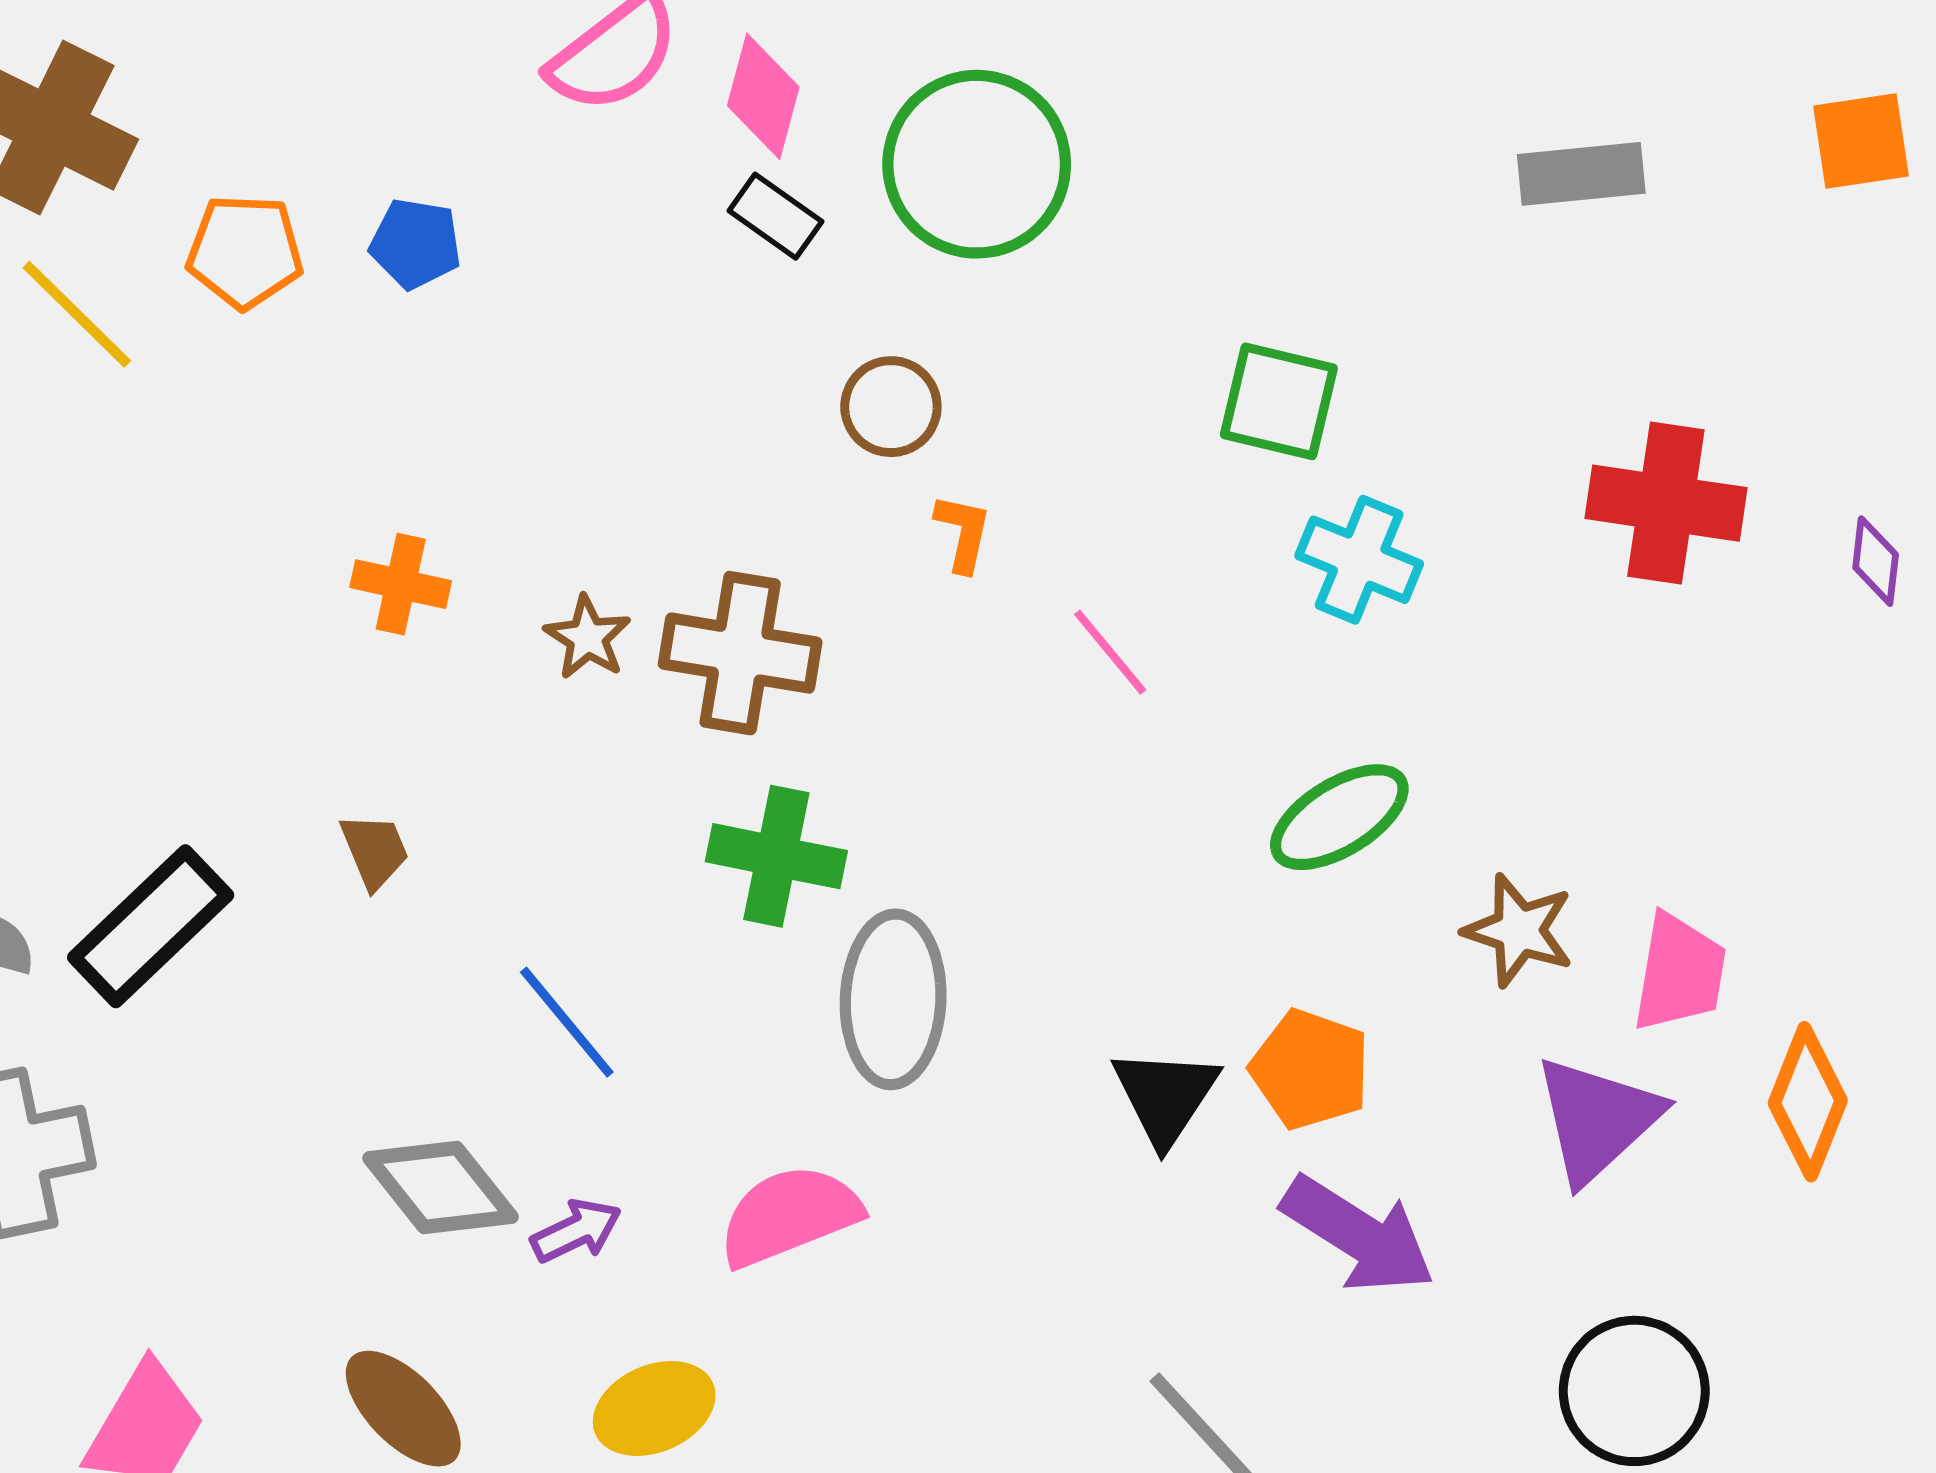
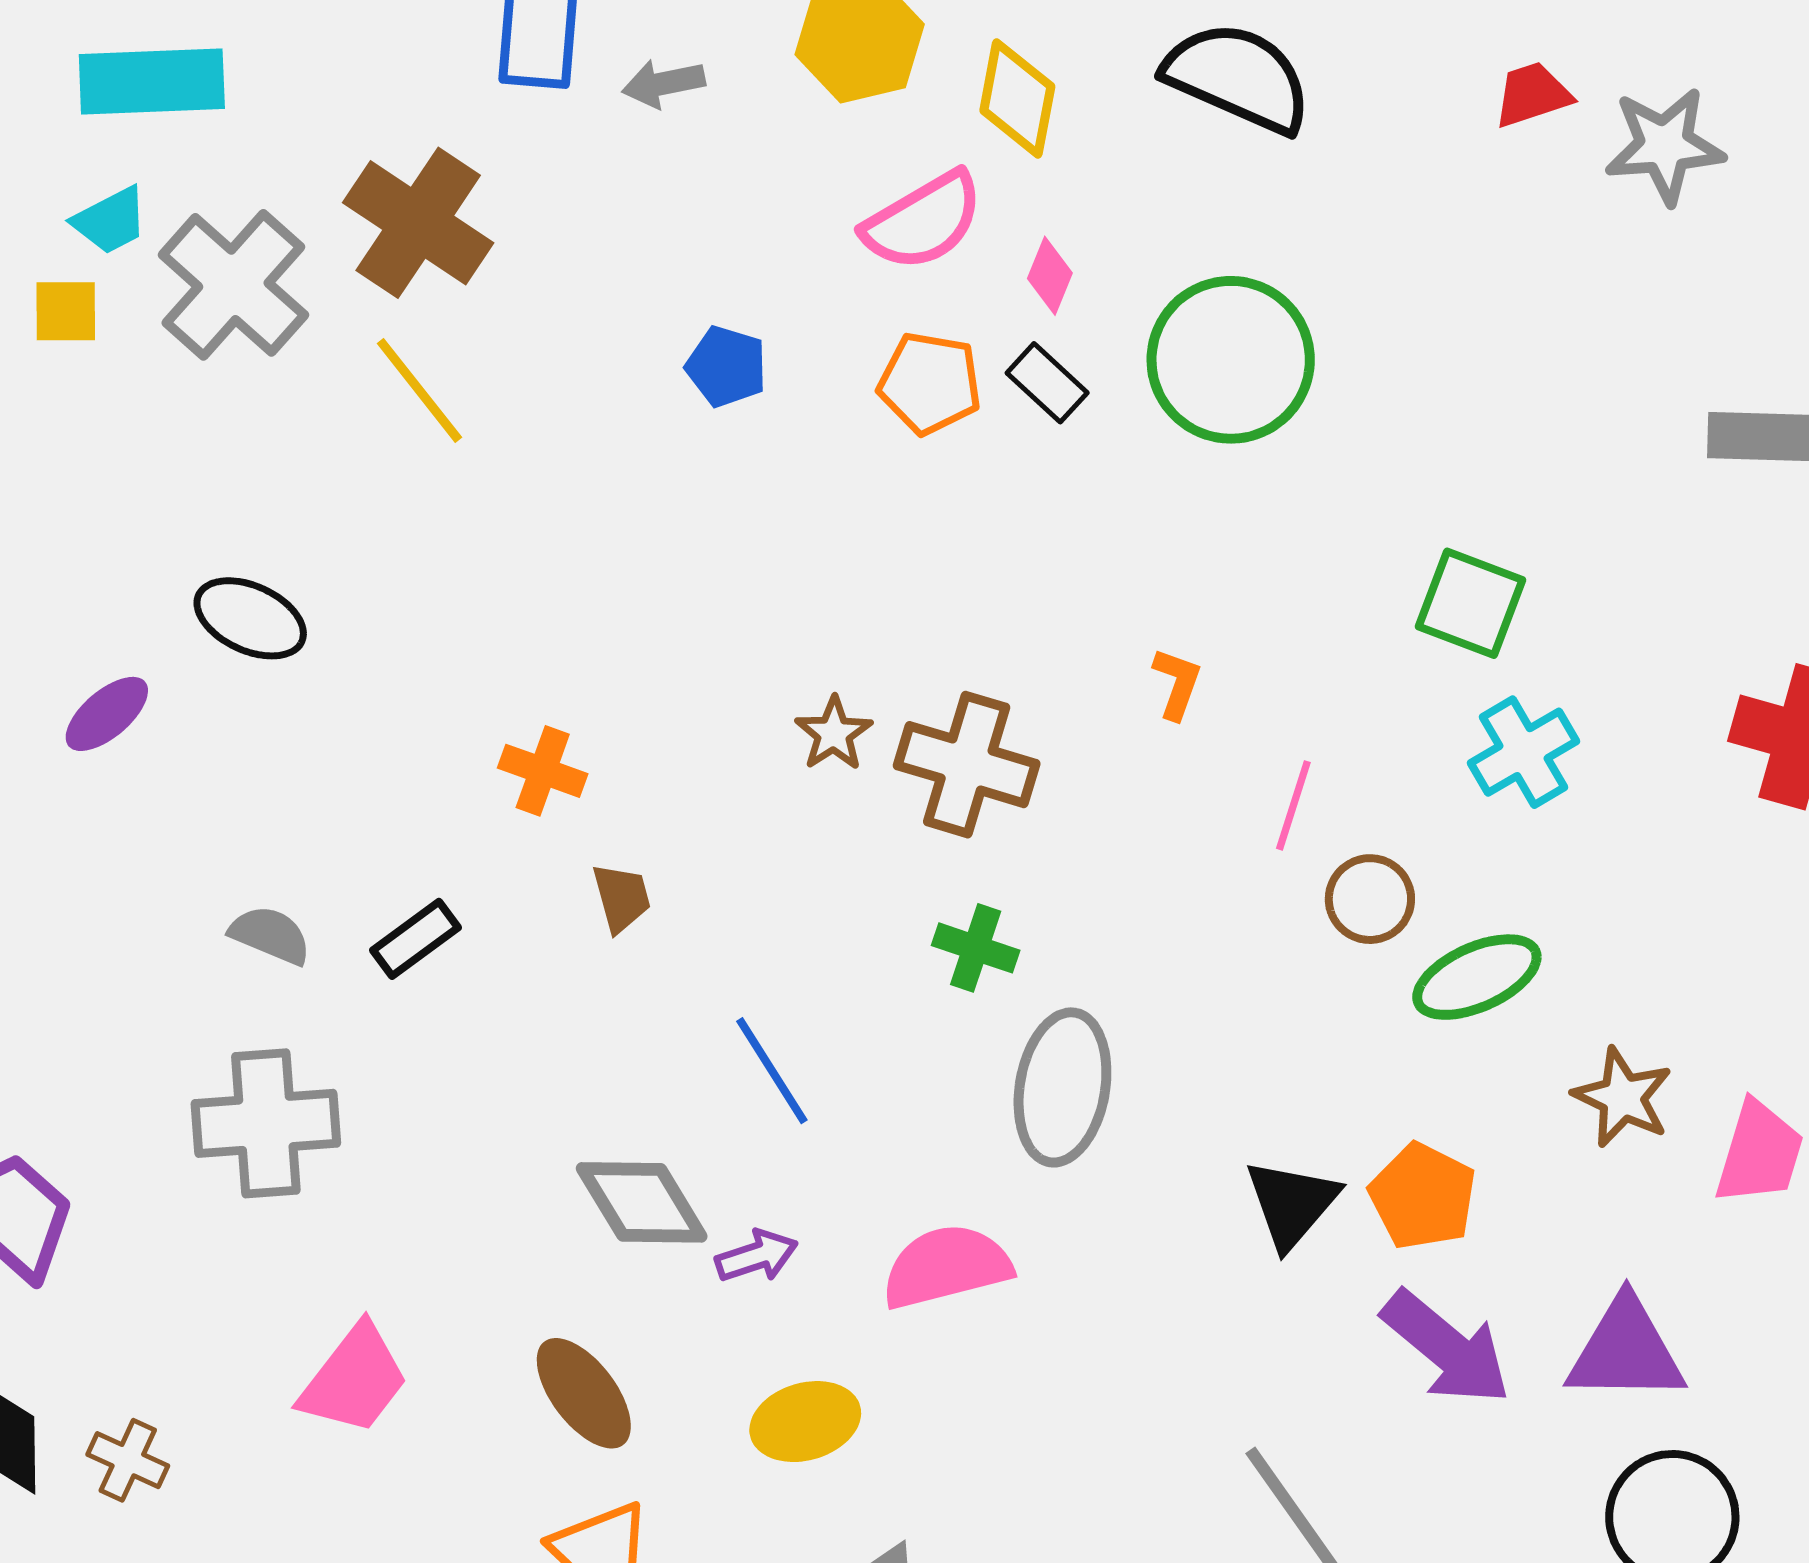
pink diamond: (763, 96) -> (1050, 276), size x0.7
orange pentagon: (245, 251) -> (930, 383), moved
brown circle: (891, 407) -> (1370, 899), moved
cyan cross: (1359, 560) -> (1523, 752), turned 30
orange cross: (401, 584) -> (543, 771), moved
pink line: (1110, 652) -> (1293, 805), turned 50
green cross: (776, 856) -> (976, 948), size x0.7
black rectangle: (151, 926) -> (415, 939), size x0.6
purple triangle: (1597, 1119) -> (1626, 1351), moved, turned 36

